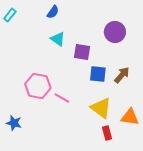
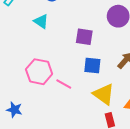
cyan triangle: (58, 39) -> (41, 21), moved
blue square: (98, 74) -> (92, 66), moved

